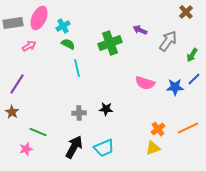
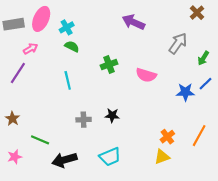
purple arrow: (140, 30) -> (133, 22), moved, size x1.5
green cross: (110, 43) -> (109, 65), moved, size x0.7
cyan line: (77, 68) -> (68, 80), moved
pink semicircle: (145, 83) -> (146, 75), moved
purple line: (17, 84) -> (18, 73), moved
orange line: (188, 128) -> (199, 136), turned -35
black arrow: (74, 147) -> (64, 160), moved, turned -135
pink star: (26, 149) -> (15, 157), moved

